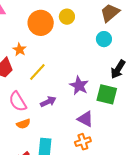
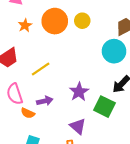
cyan circle: (104, 39) -> (114, 51), size x1.5
orange star: (20, 50) -> (25, 25), moved
orange semicircle: (23, 124) -> (28, 113), moved, turned 32

